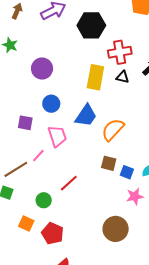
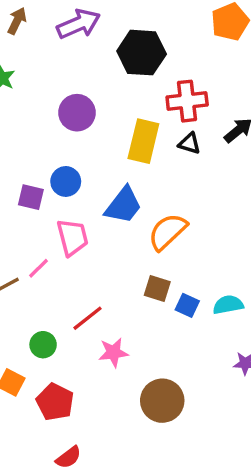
purple circle: (42, 69) -> (77, 113), moved
purple square: (25, 123) -> (31, 197), moved
pink star: (135, 196) -> (113, 352), moved

